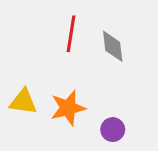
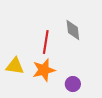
red line: (71, 34) -> (46, 42), moved

